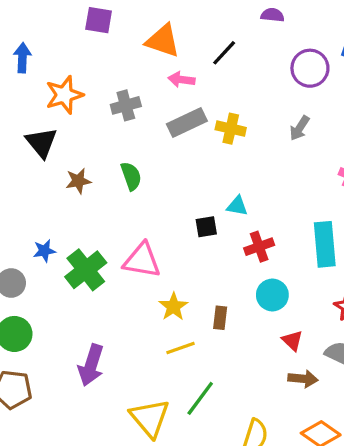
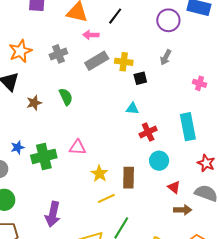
black square: (206, 227) -> (140, 78), moved
pink triangle: (142, 260) -> (78, 147), size x0.7
green cross: (86, 270) -> (44, 156), turned 30
brown rectangle: (220, 318) -> (129, 178), size x1.5

